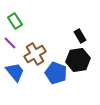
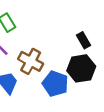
brown cross: (35, 54) -> (31, 61), turned -30

